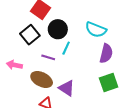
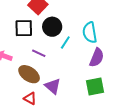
cyan semicircle: (96, 30) -> (90, 32), turned 50
black square: (30, 35) -> (24, 28), turned 30
cyan line: (66, 48) -> (65, 42), moved

